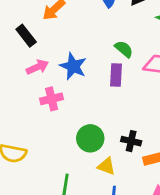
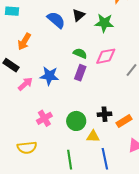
purple rectangle: (116, 75) -> (80, 73), turned 35
pink cross: (52, 99) -> (44, 118), moved

